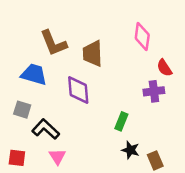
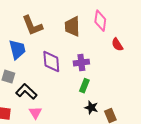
brown trapezoid: (93, 53) -> (72, 27), moved
blue trapezoid: (34, 74) -> (17, 50), turned 60
purple cross: (154, 91) -> (81, 63), moved

